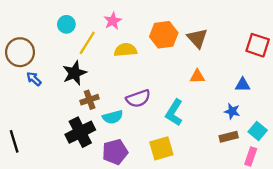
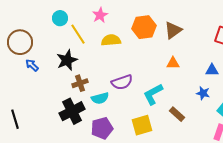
brown triangle: (197, 38) -> (173, 30), turned 36
yellow line: (87, 43) -> (78, 34), turned -65
cyan L-shape: (174, 112) -> (153, 94), turned 30
brown rectangle: (229, 137) -> (177, 114), moved, turned 56

